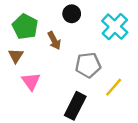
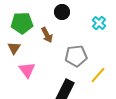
green pentagon: (25, 27) -> (22, 23), turned -30
cyan cross: (115, 27) -> (99, 23), size x0.6

